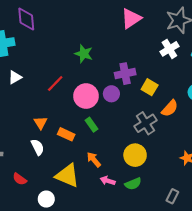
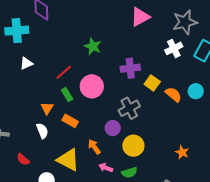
purple circle: (111, 94) -> (113, 128), moved
orange semicircle: (170, 108) -> (173, 95), moved, turned -96
gray cross: (145, 123) -> (129, 108), moved
green rectangle: (91, 125) -> (67, 95), moved

